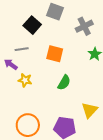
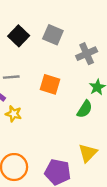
black square: (32, 25) -> (19, 36), moved
green semicircle: (64, 83) -> (85, 109), moved

